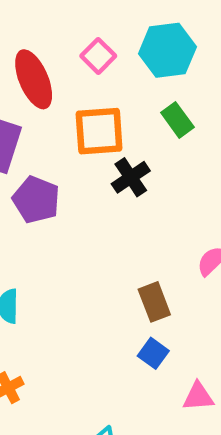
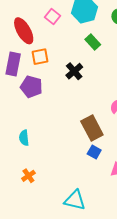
orange square: (99, 131) -> (40, 57), moved, size x0.7
brown rectangle: (154, 302) -> (92, 128), size x1.4

